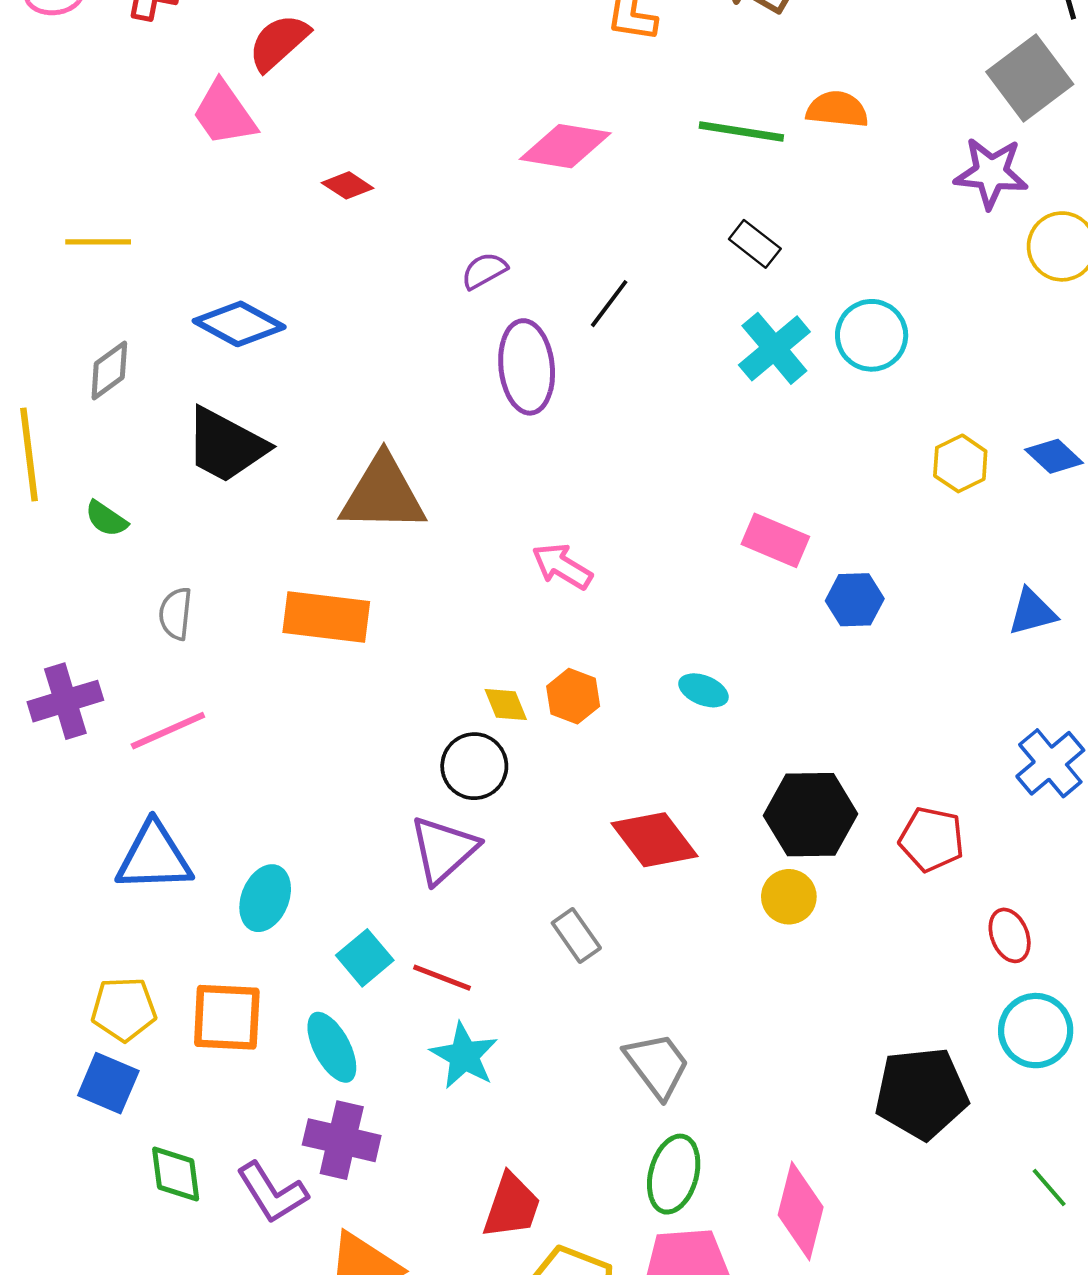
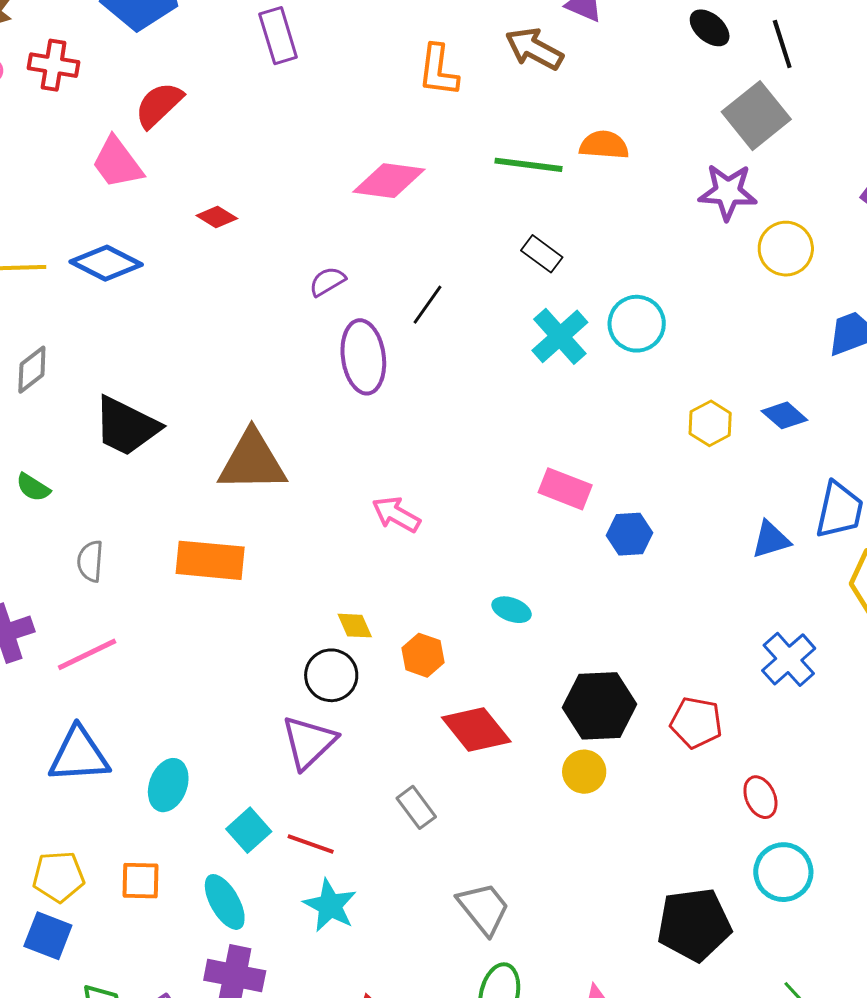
blue diamond: (239, 324) -> (106, 263), moved
orange hexagon: (573, 696) -> (423, 655), moved
orange square: (227, 1017) -> (141, 881), size x0.7

